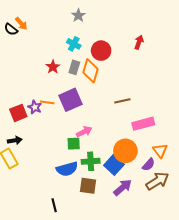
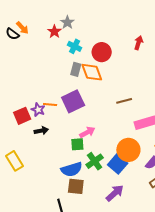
gray star: (78, 16) -> (67, 22), moved
red star: (53, 67) -> (54, 32), moved
orange diamond: (90, 71) -> (92, 72), turned -35
black arrow: (15, 140) -> (41, 131), moved
green cross: (91, 161) -> (95, 161), turned -30
brown square: (88, 186) -> (76, 186), moved
purple arrow: (123, 187) -> (115, 193), moved

